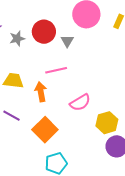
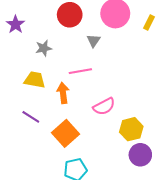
red circle: (44, 32) -> (70, 15), moved
gray star: (17, 38) -> (44, 48), moved

